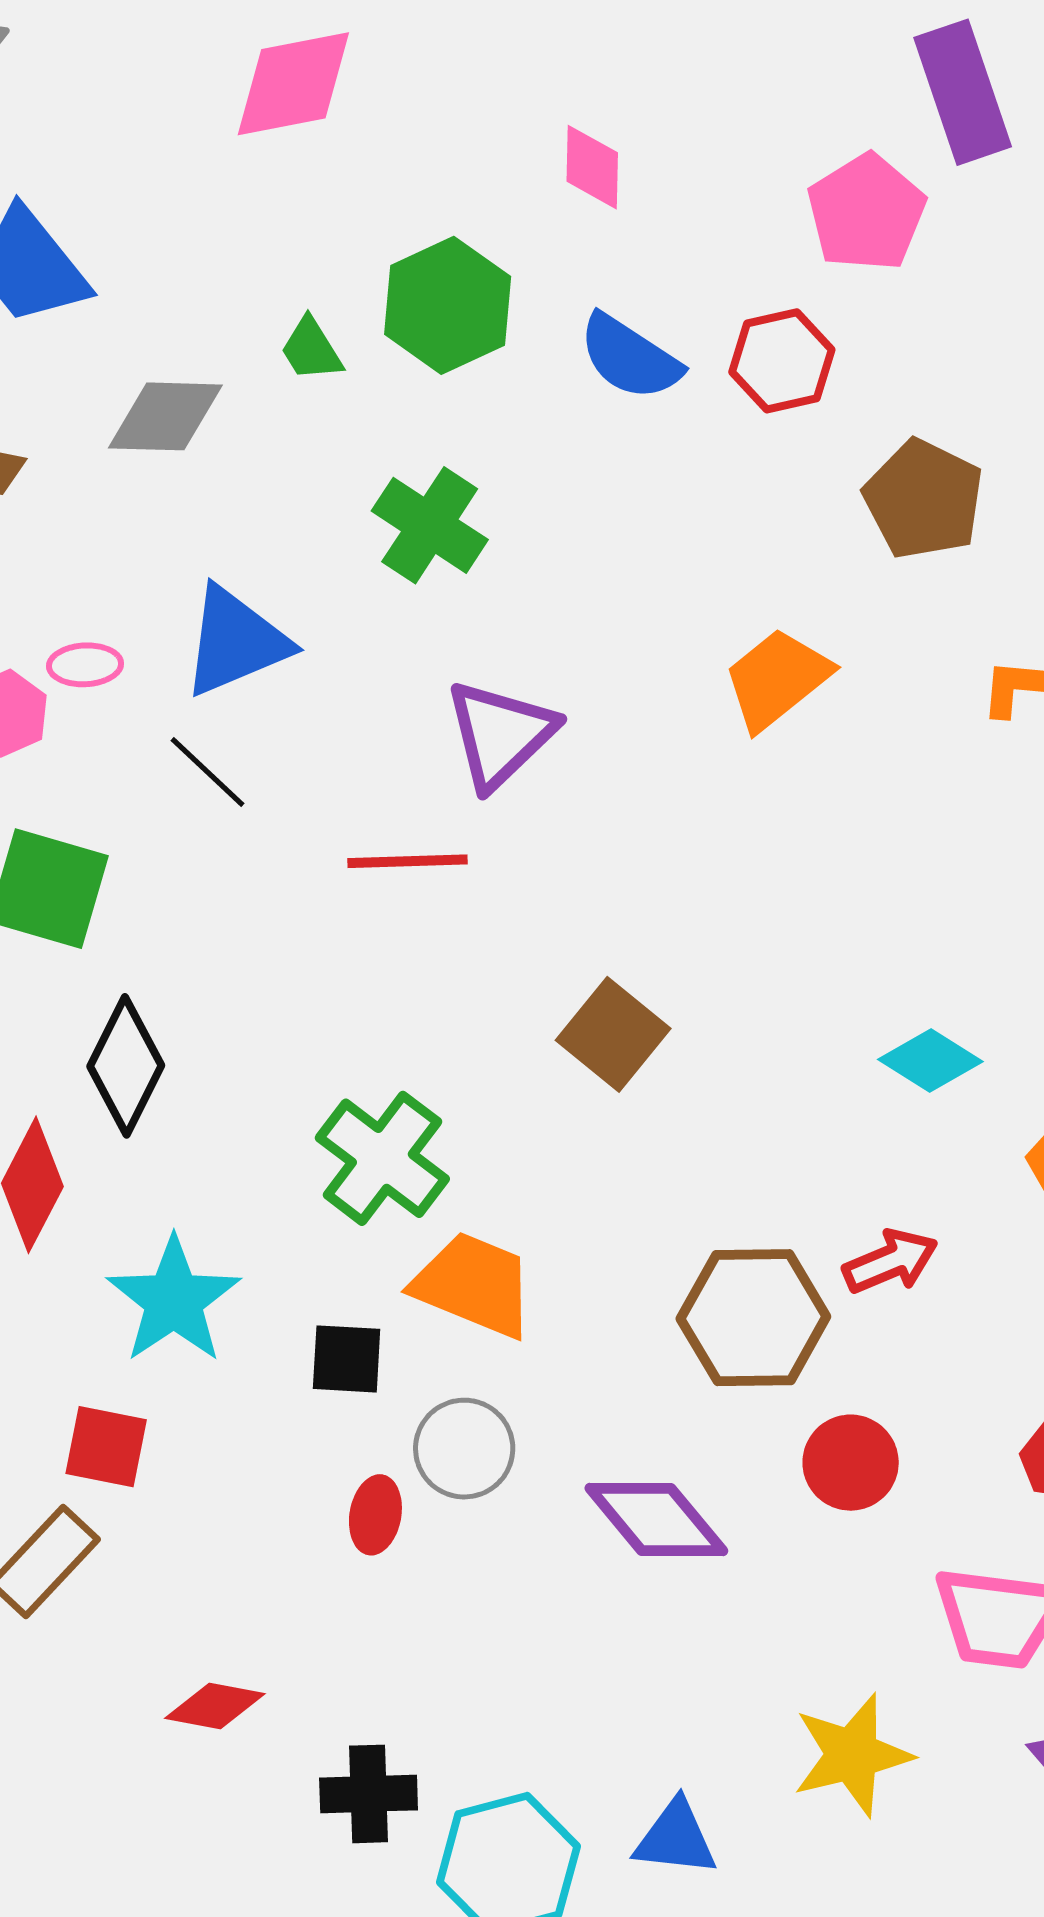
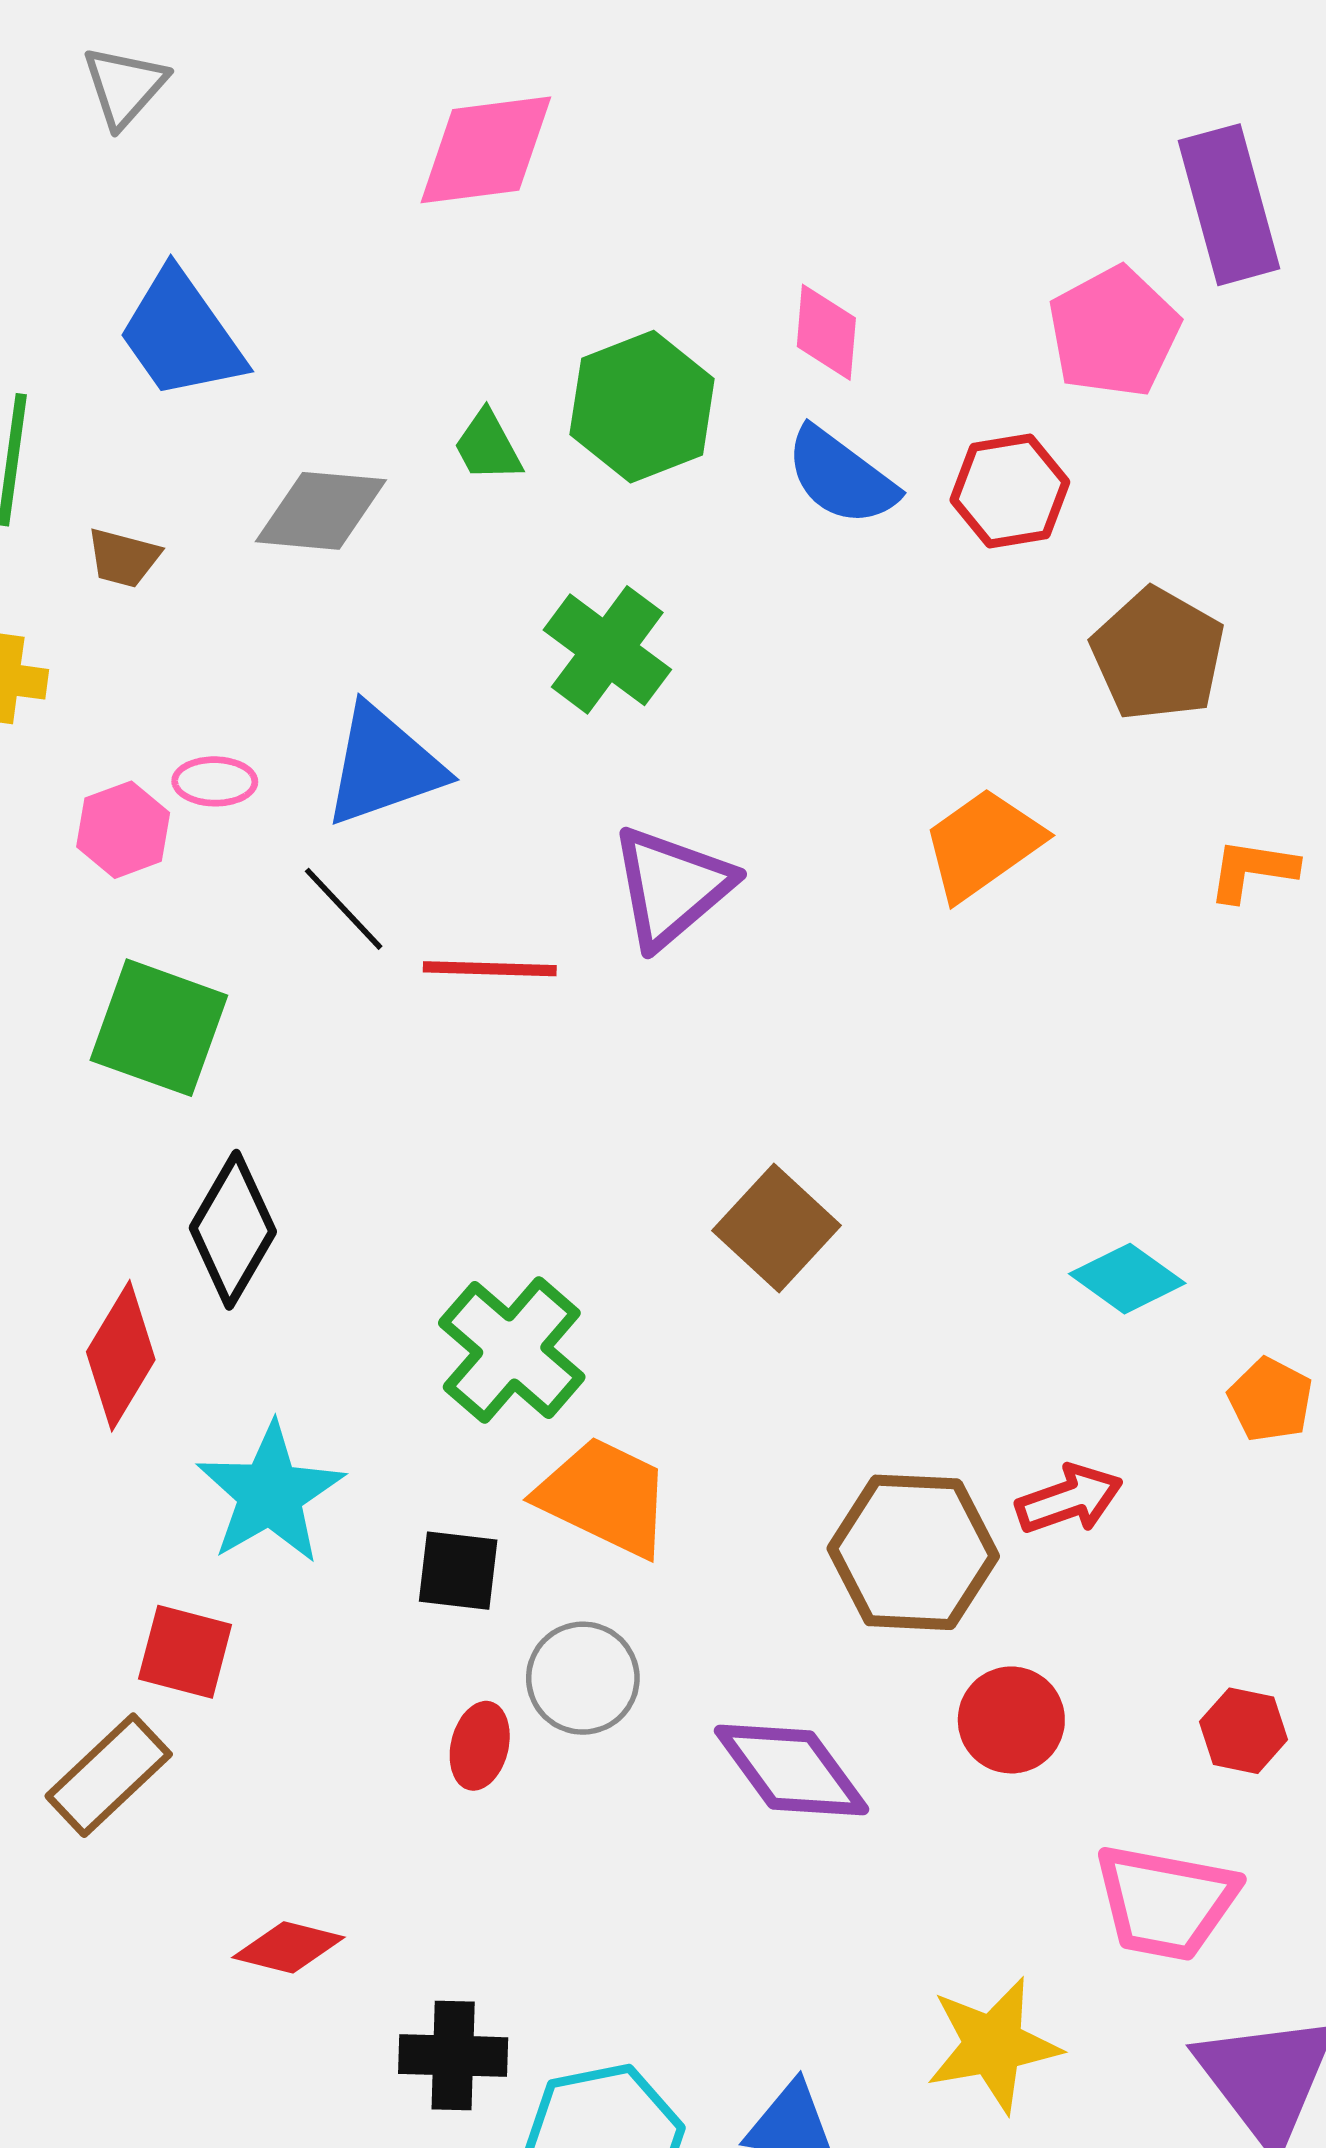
pink diamond: (592, 167) -> (826, 332), moved
red line: (408, 861) -> (490, 969), moved

